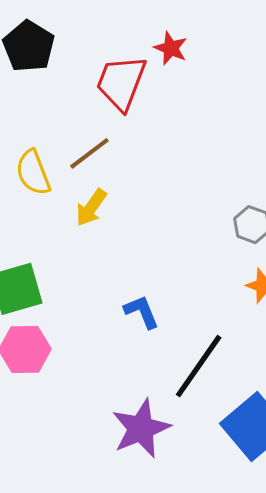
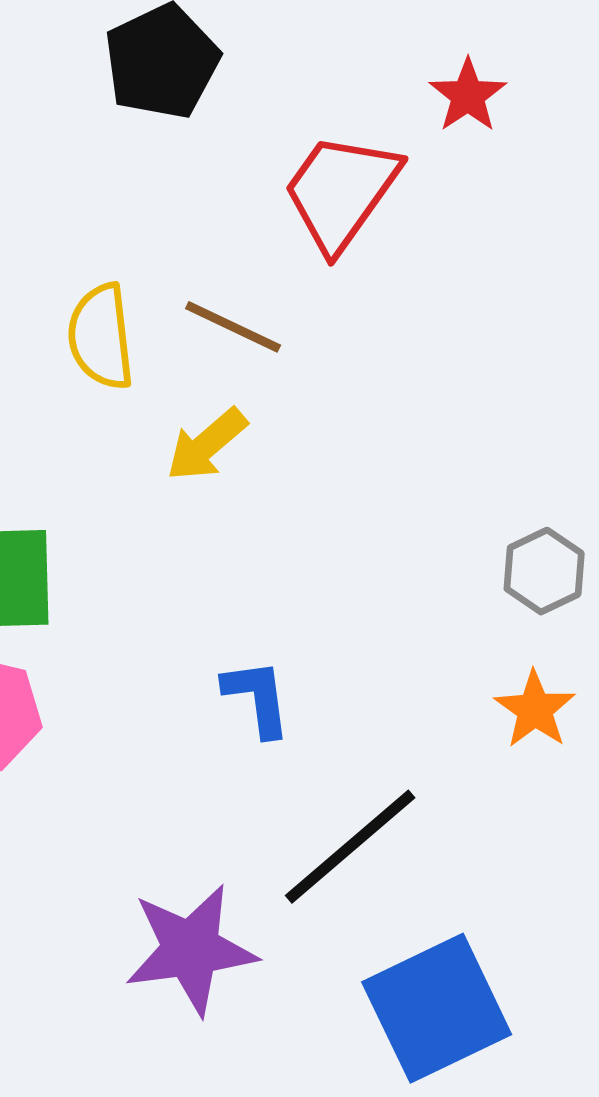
red star: (171, 48) -> (468, 96), moved
brown line: (89, 153) -> (233, 327), turned 48

